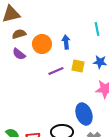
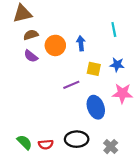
purple line: (56, 71) -> (71, 85), moved
blue ellipse: (84, 114) -> (96, 107), moved

